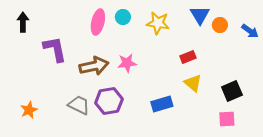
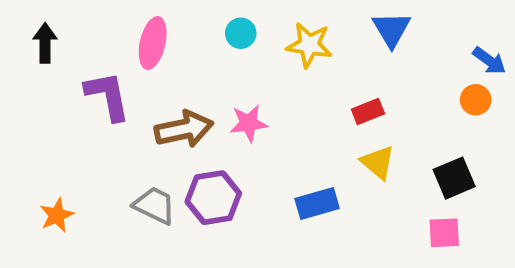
pink ellipse: (98, 22) -> (153, 43), moved
orange circle: (220, 25) -> (476, 100), moved

